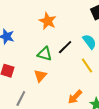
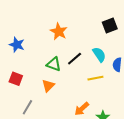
yellow line: (87, 66) -> (95, 78), turned -70

